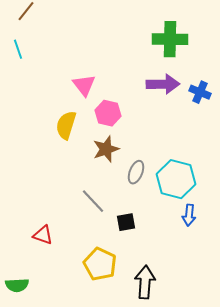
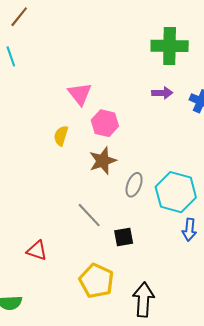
purple arrow: (163, 84) -> (162, 93), size x0.6
yellow semicircle: (66, 125) -> (61, 136), size x0.7

